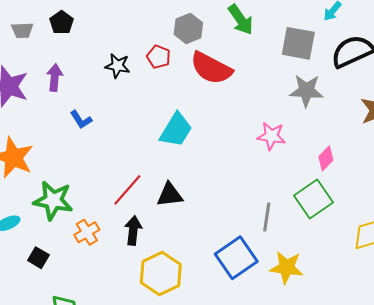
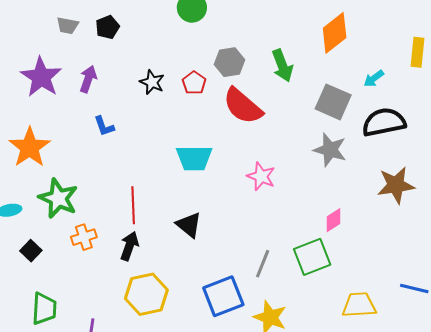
cyan trapezoid: (176, 130) -> (194, 158), turned 45
pink star: (271, 136) -> (261, 176), moved
red line: (127, 190) -> (133, 205), turned -57
black triangle: (170, 195) -> (189, 225), moved, turned 32

